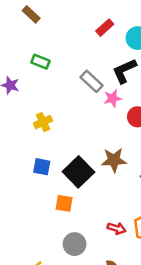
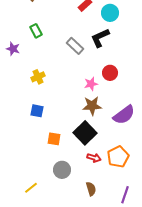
green rectangle: (40, 62) -> (36, 31), turned 40
pink star: (113, 98) -> (91, 84), moved
black square: (78, 172) -> (85, 133), moved

